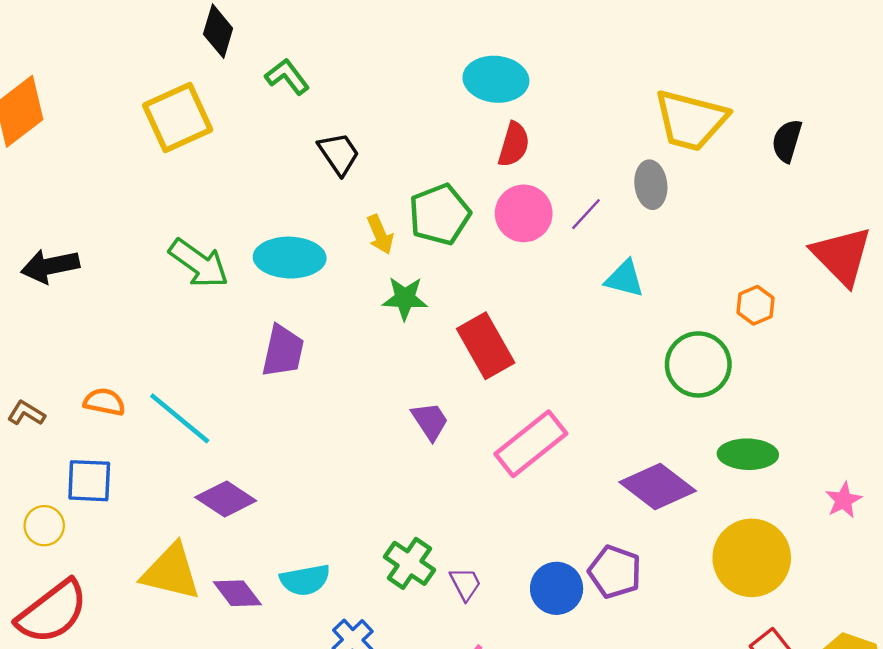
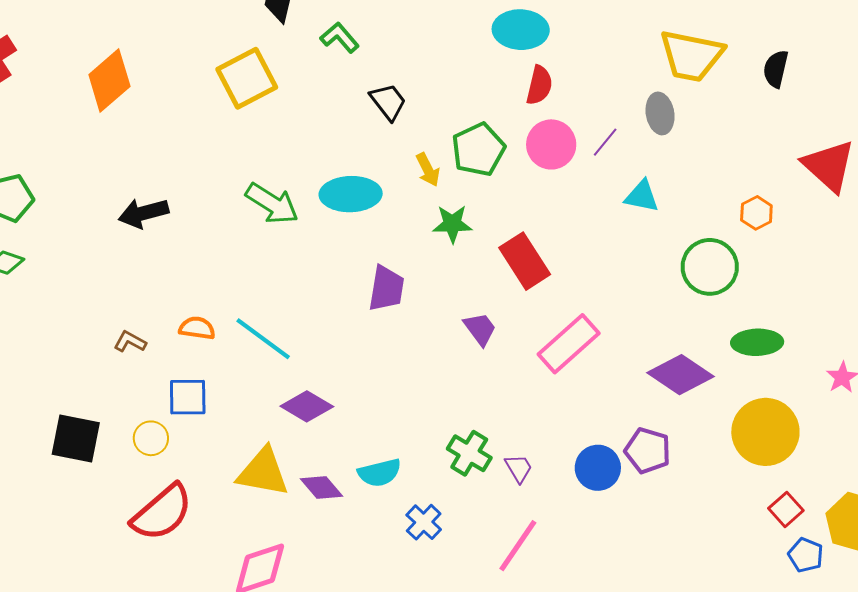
purple trapezoid: (283, 351) -> (386, 288), moved

